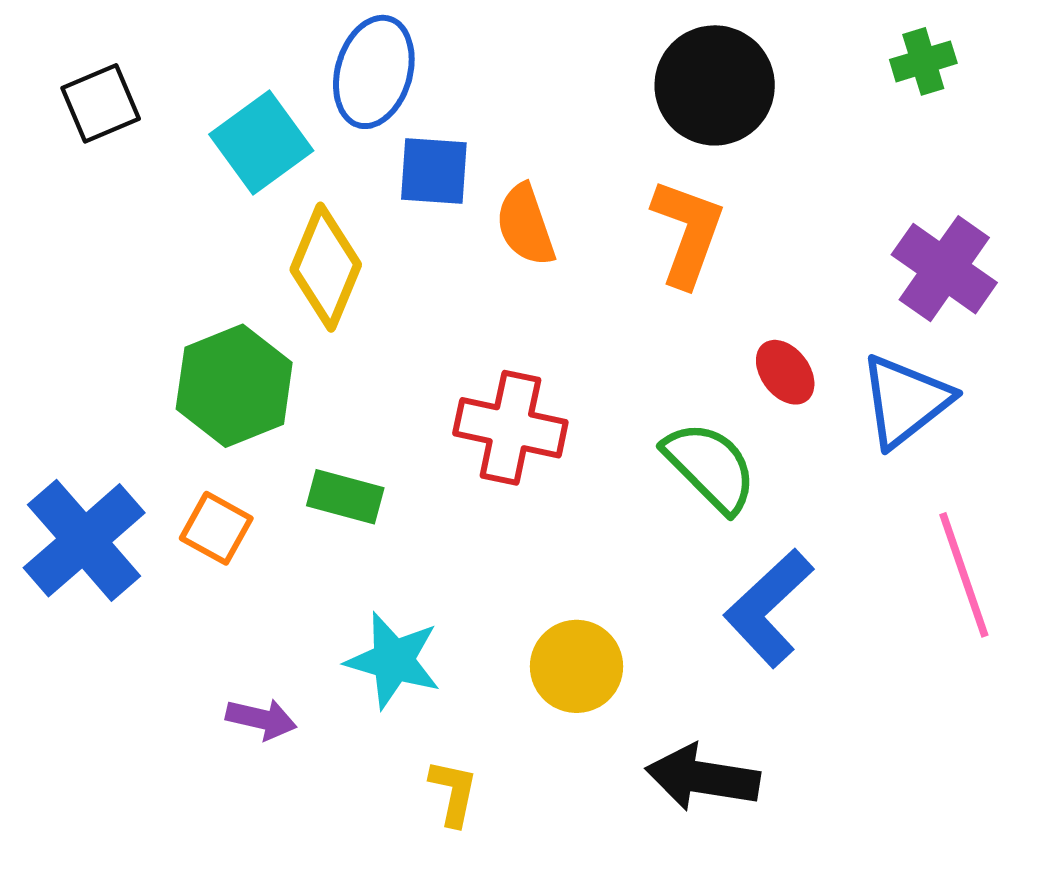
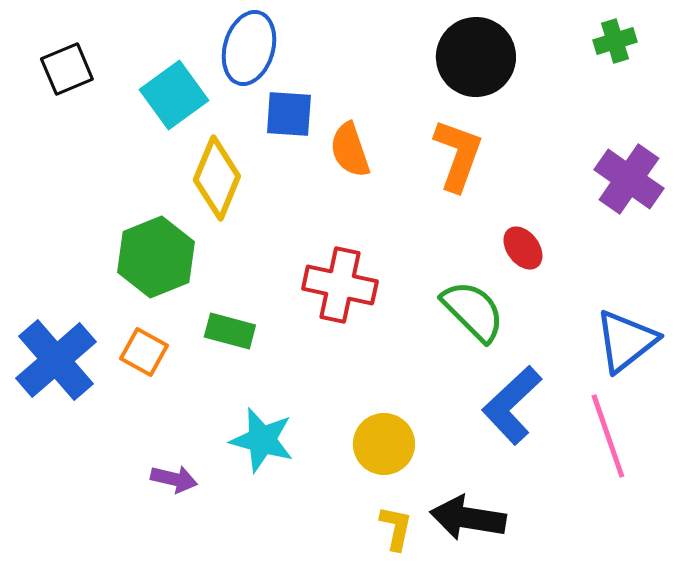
blue triangle: (905, 401) -> (626, 341), moved
pink line: (964, 575) -> (608, 436), moved
yellow L-shape: (453, 793) -> (396, 528), moved

